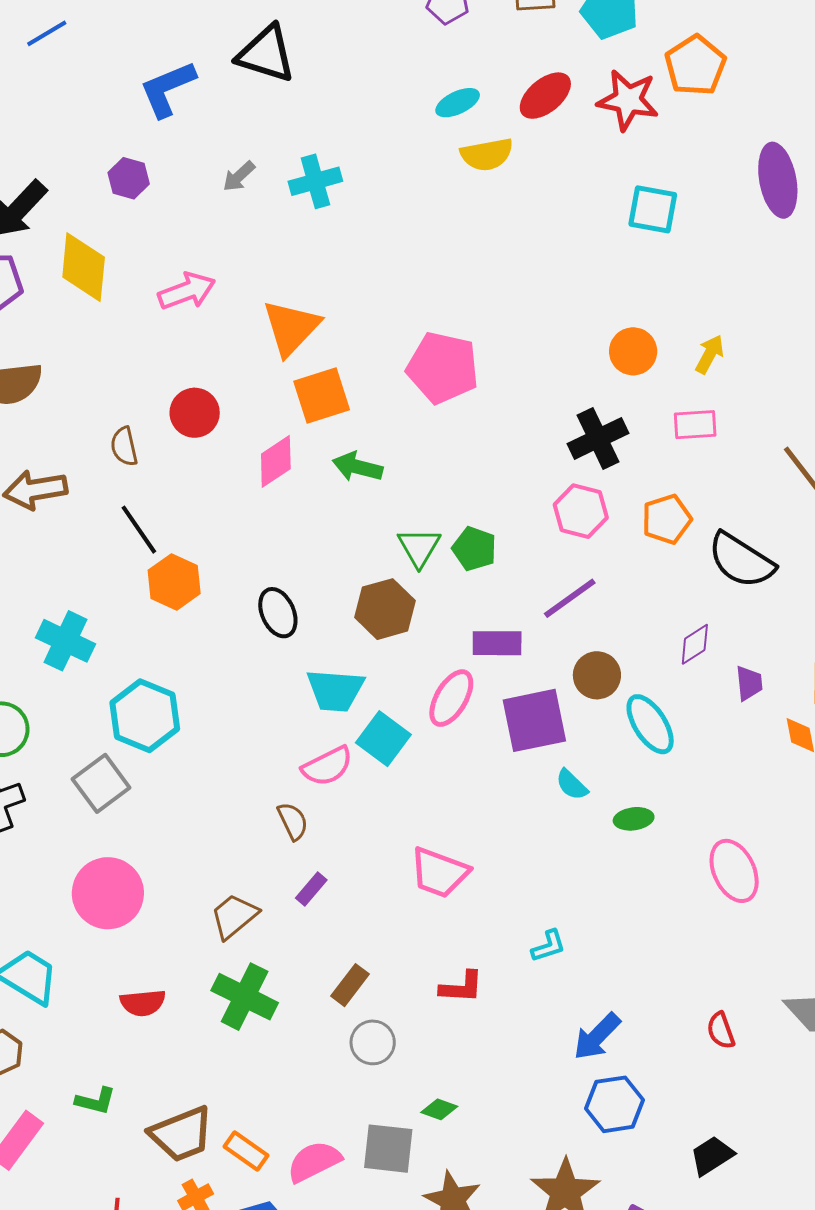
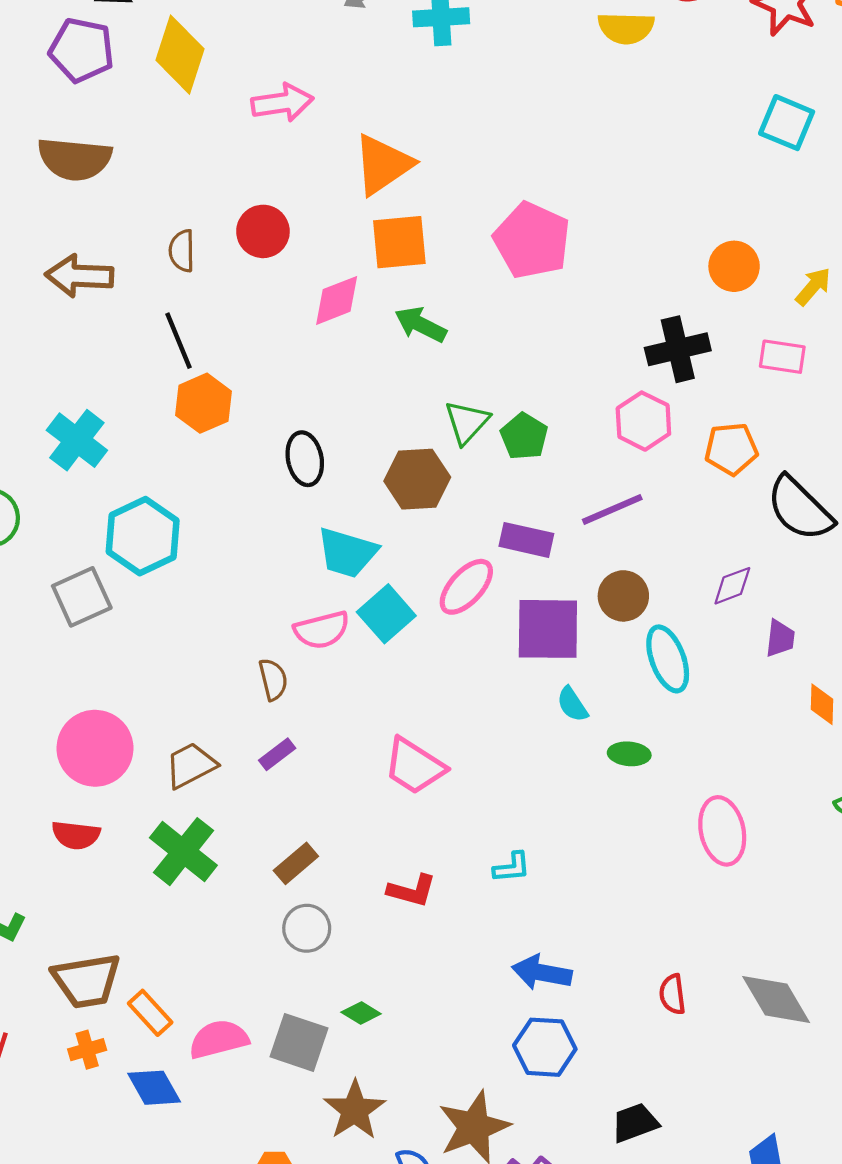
pink circle: (108, 893) -> (95, 748), moved
blue arrow: (597, 1036) -> (542, 973), turned 44

